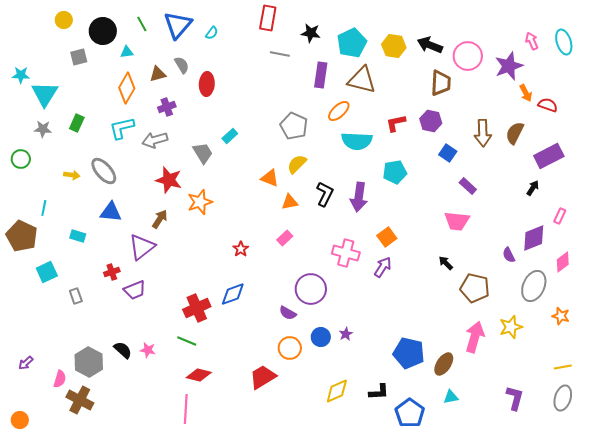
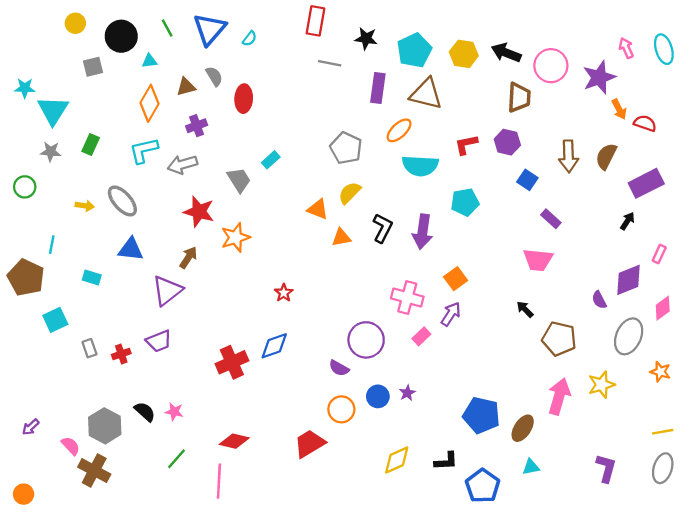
pink rectangle: (285, 238) -> (421, 336), moved
red cross: (112, 272) -> (121, 354), moved
green line: (187, 341) -> (177, 459), moved, turned -72
pink semicircle: (60, 379) -> (71, 446), turned -60

